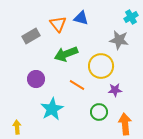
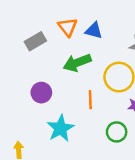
blue triangle: (81, 18) -> (94, 30), moved
orange line: (77, 85) -> (90, 100), turned 56

